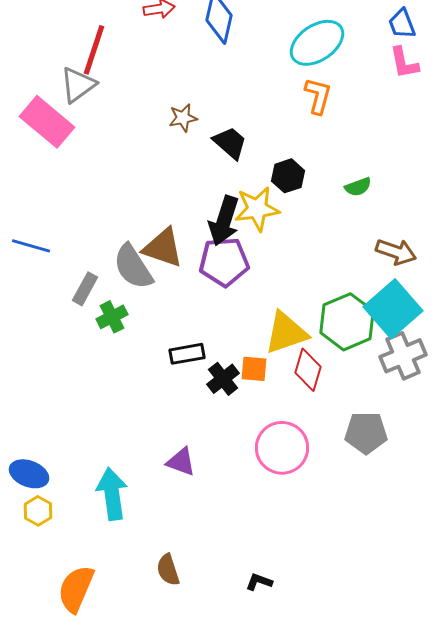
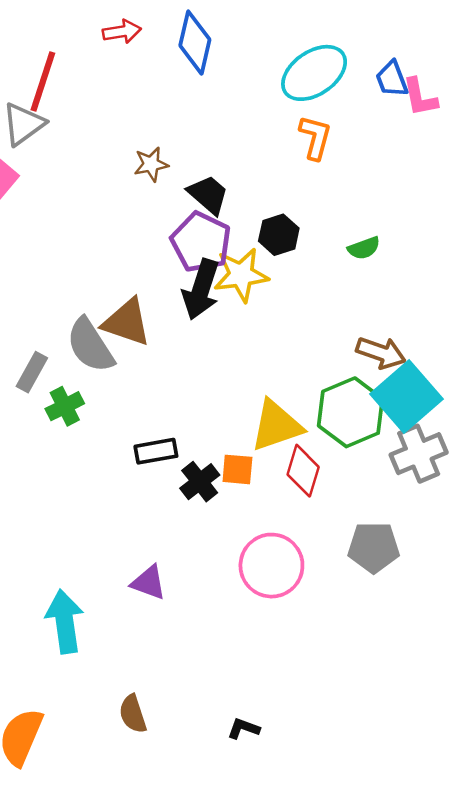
blue trapezoid: (402, 24) -> (392, 79), moved
brown arrow: (396, 252) -> (381, 353), moved
purple pentagon: (224, 262) -> (201, 242), moved, turned 30

